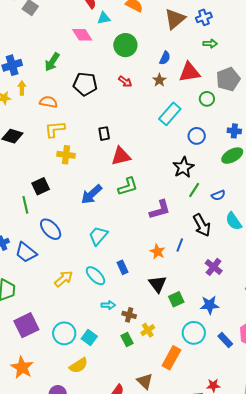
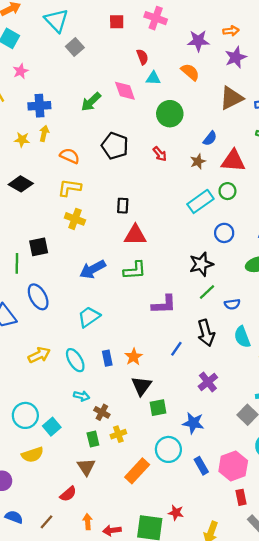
green arrow: (52, 62) -> (91, 102), moved
green circle: (207, 99) -> (227, 191), moved
orange star: (157, 252) -> (134, 357), moved
brown triangle: (145, 381) -> (86, 467), moved

